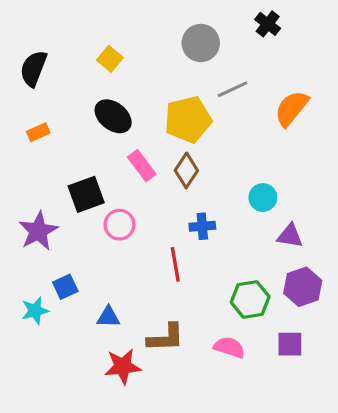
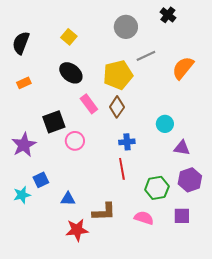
red line: (175, 264) -> (122, 169), moved

